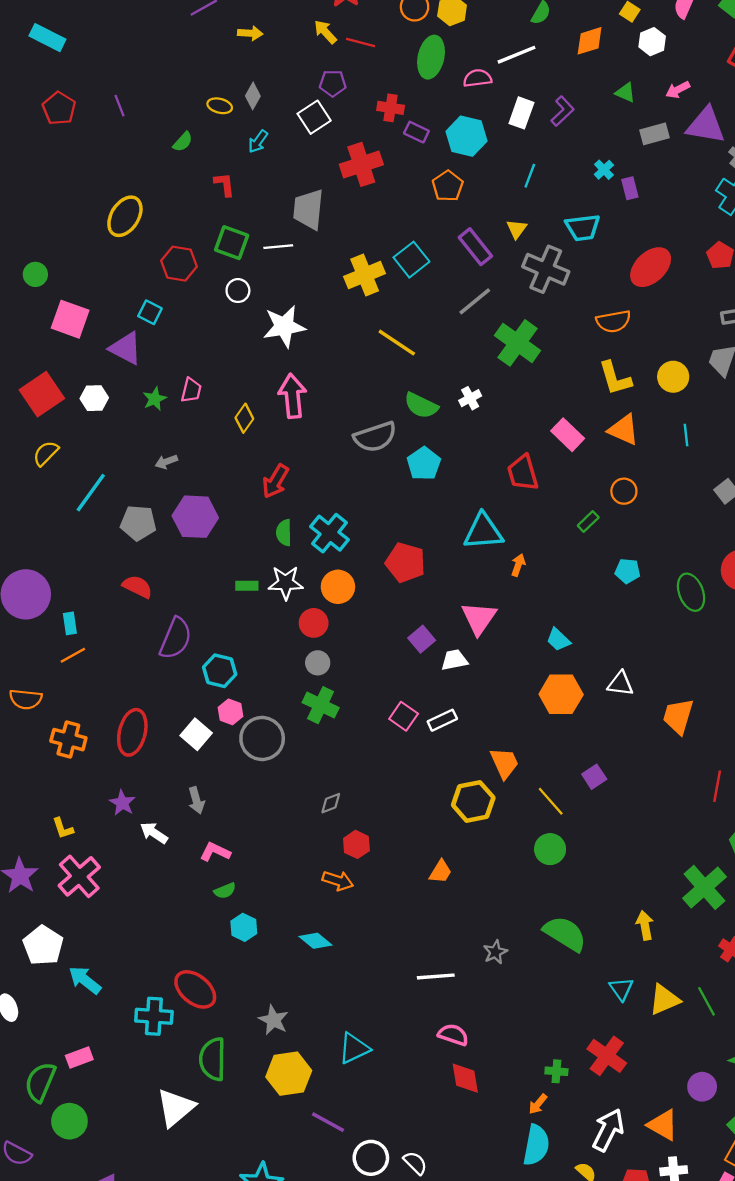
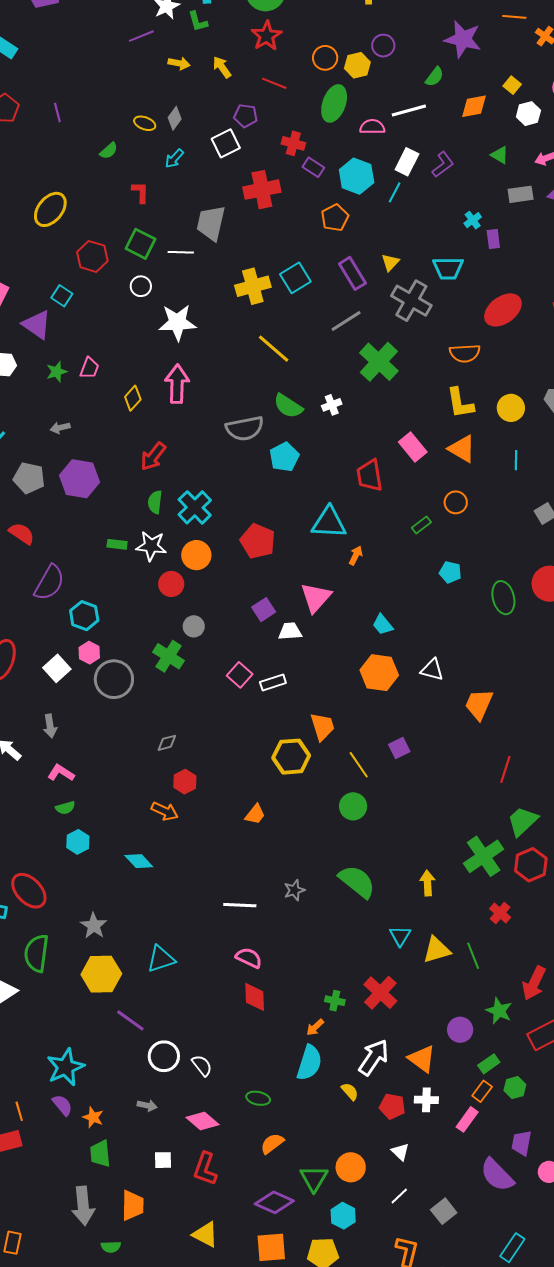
yellow arrow: (325, 32) -> (222, 67), moved
cyan line: (530, 176) -> (395, 192), moved
gray circle: (318, 663) -> (194, 626), moved

